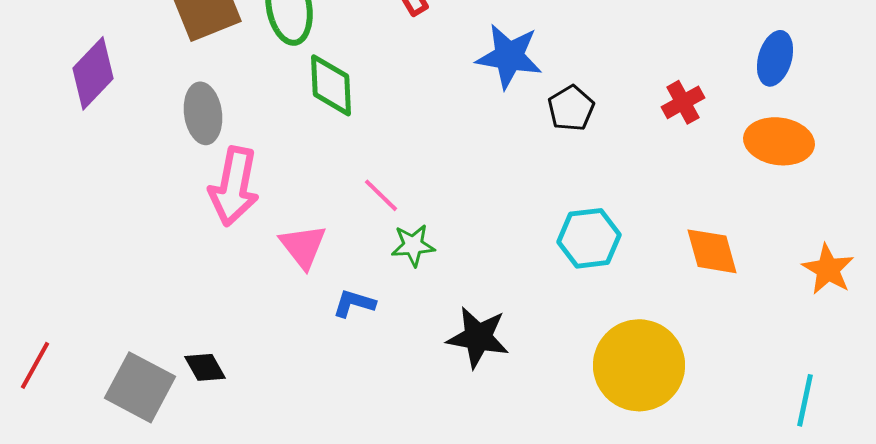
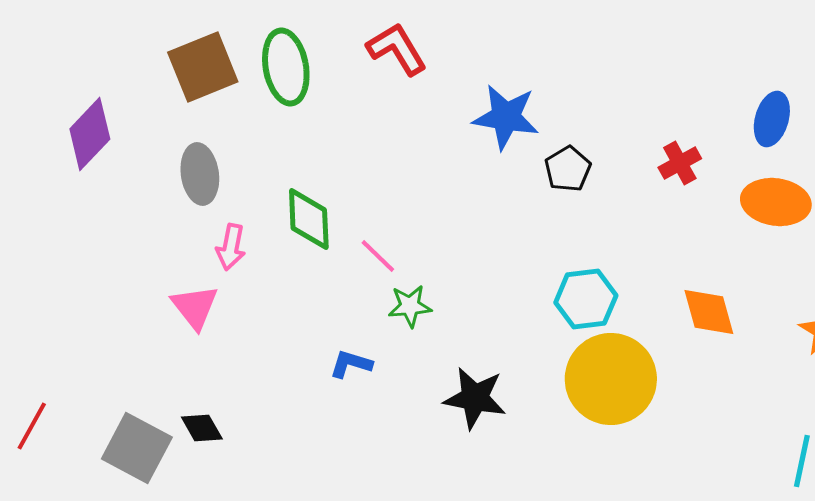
green diamond: (331, 85) -> (309, 219), moved
pink arrow: (234, 186) -> (231, 247), size x0.6
pink triangle: (303, 246) -> (195, 307), moved
yellow circle: (639, 365) -> (611, 379), moved

